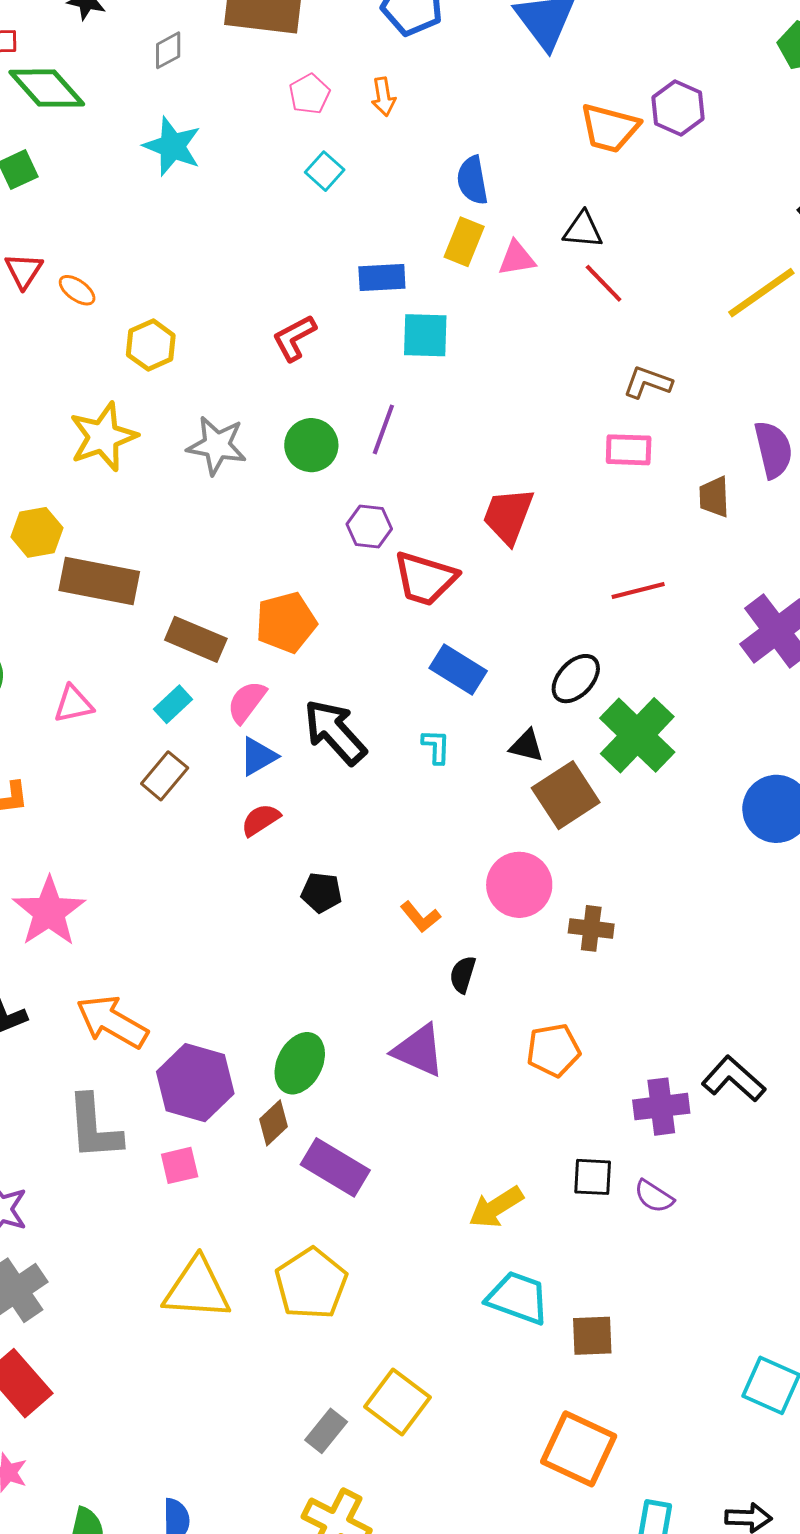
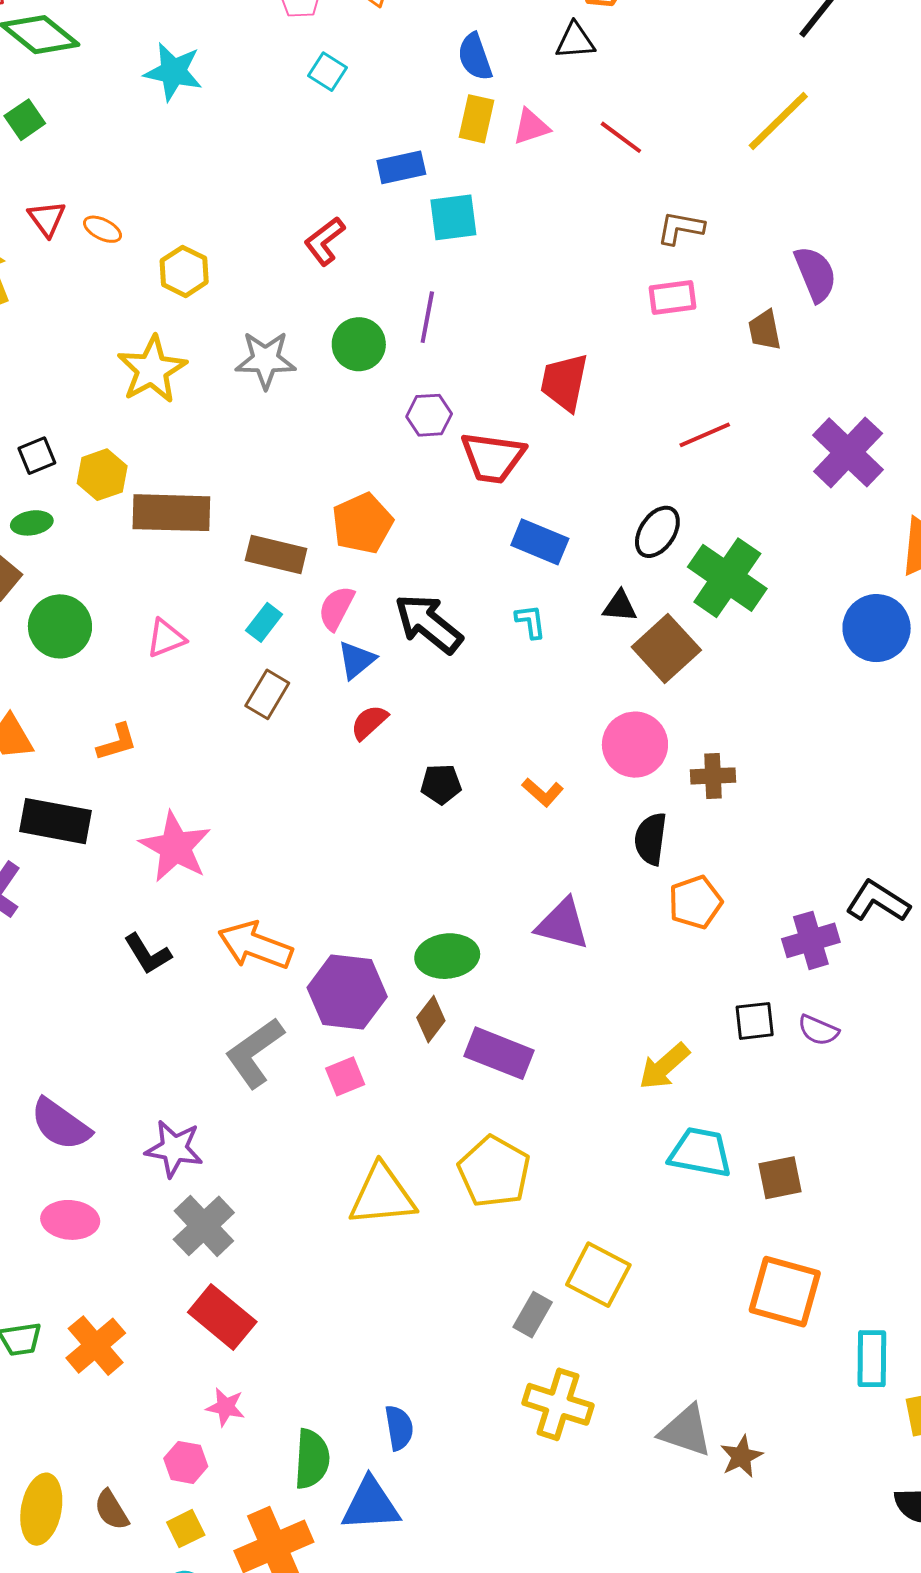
black triangle: (583, 230) -> (575, 41), moved
black semicircle: (463, 974) -> (651, 839), moved, size x1.4
green ellipse: (300, 1063) -> (447, 956), turned 66
gray L-shape: (94, 1127) -> (255, 1053), turned 68

